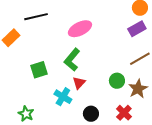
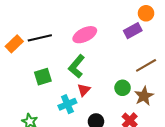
black line: (36, 17) -> (40, 38), moved
purple rectangle: (137, 29) -> (133, 31), moved
cyan cross: (63, 97) -> (67, 104), turned 36

